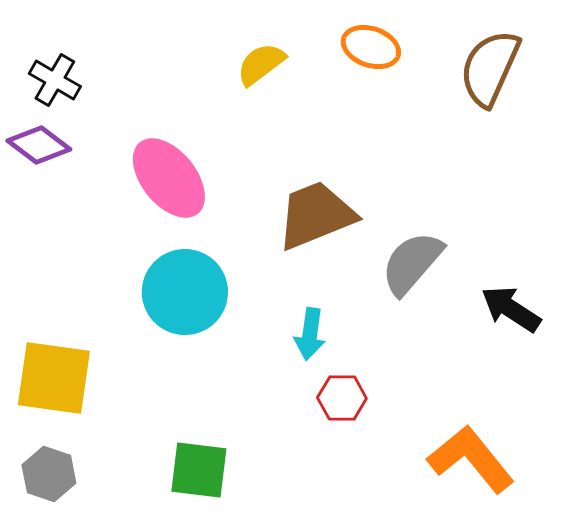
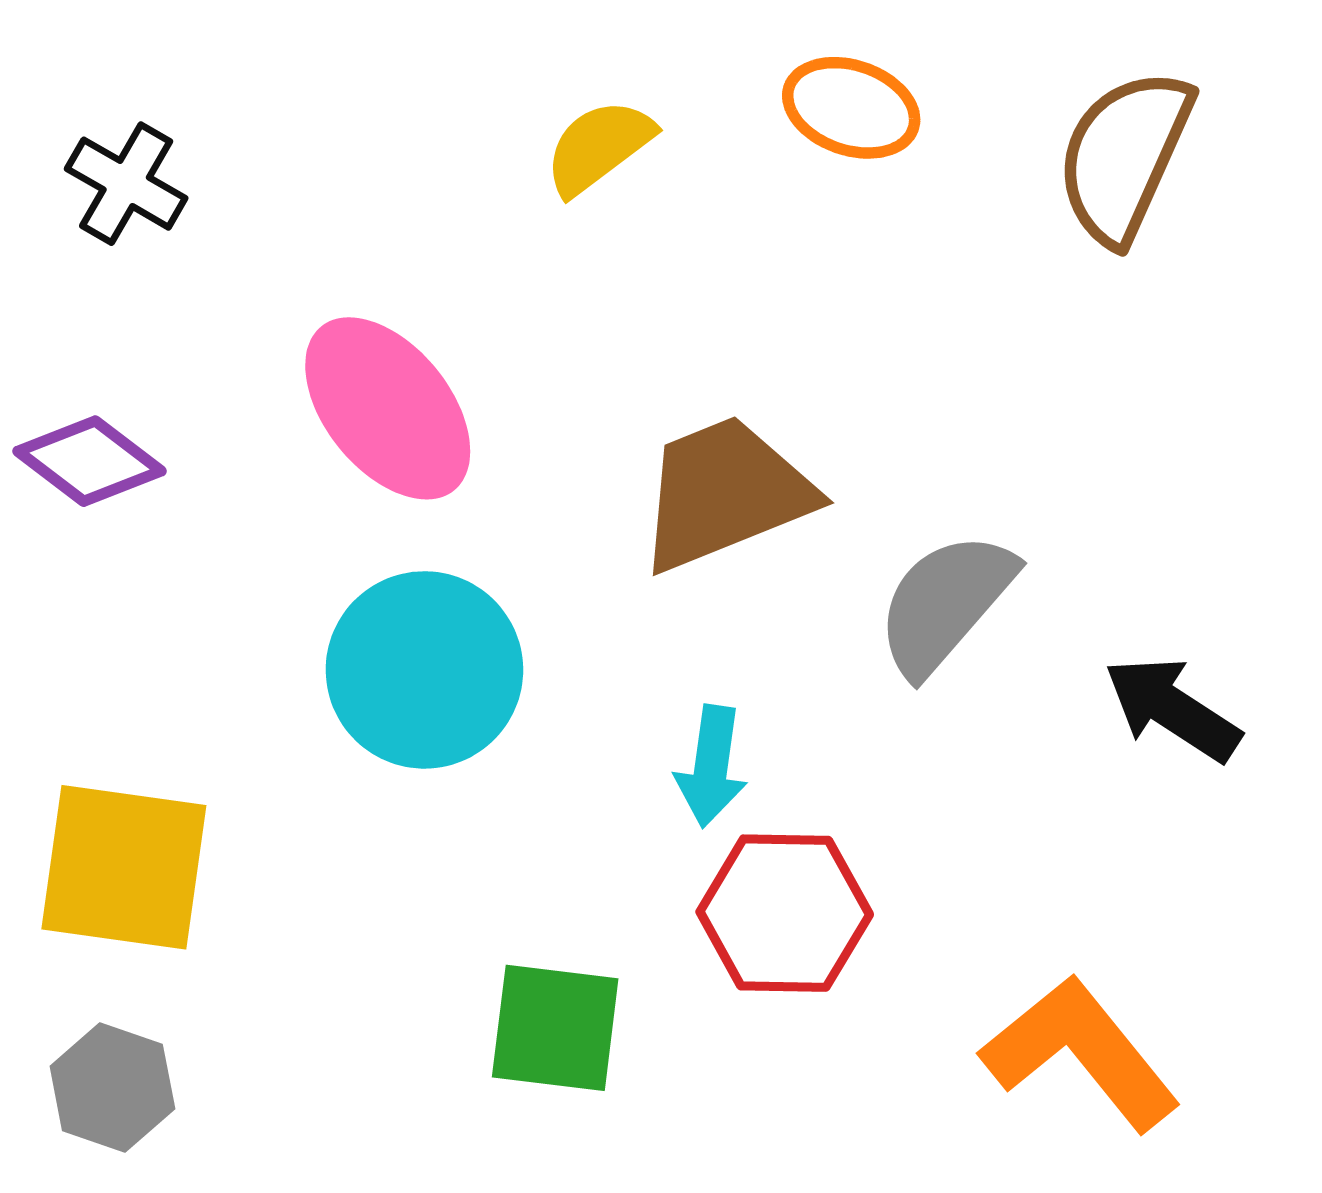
purple diamond: (39, 145) -> (89, 461), moved
red hexagon: (342, 398) -> (785, 913), size x1.5
green square: (199, 470) -> (555, 1028), moved

